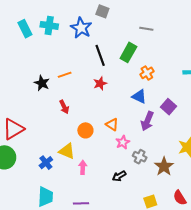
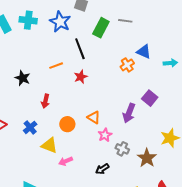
green rectangle: (128, 52) -> (101, 28), moved
orange line: (65, 75) -> (56, 66), moved
blue triangle: (139, 96) -> (144, 52), moved
red arrow: (64, 107) -> (45, 101), turned 40
blue cross: (46, 163) -> (30, 127), moved
pink arrow: (83, 167) -> (66, 161), turned -112

